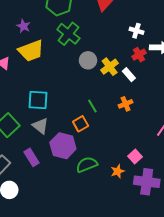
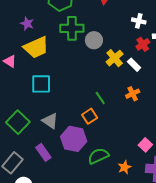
green cross: (68, 34) -> (72, 28), turned -35
gray circle: (88, 60) -> (94, 40), moved
cyan square: (38, 100) -> (41, 84), moved
orange star: (118, 171) -> (124, 167), moved

